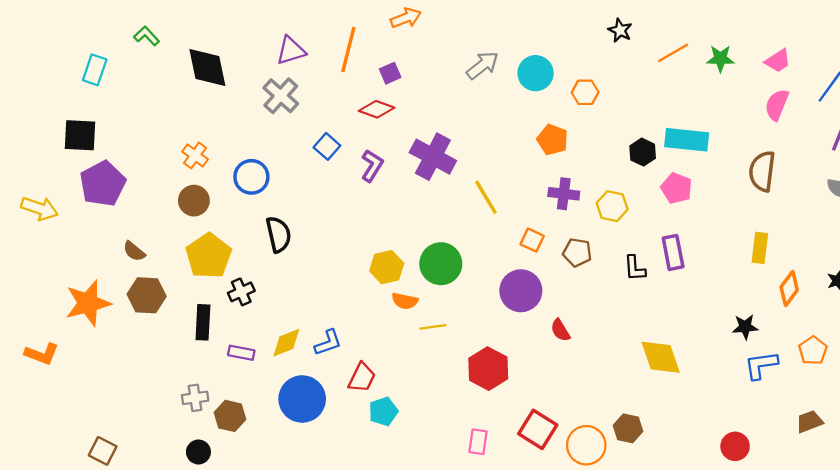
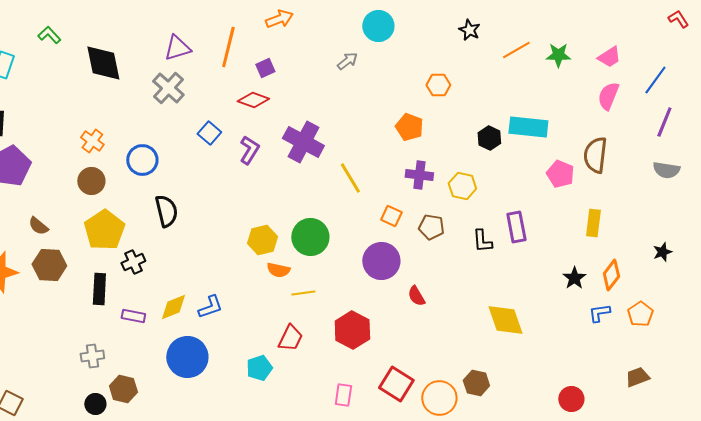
gray arrow: (483, 65) -> (347, 61), size x0.7
cyan circle: (536, 73) -> (378, 26), moved
pink pentagon: (676, 188) -> (560, 174), moved
orange diamond: (789, 289) -> (611, 275), moved
black star: (745, 327) -> (574, 278), moved, turned -30
blue L-shape: (761, 365) -> (599, 313), moved, size x0.7
red trapezoid: (362, 378) -> (290, 338), moved
brown hexagon: (230, 416) -> (123, 389), moved

